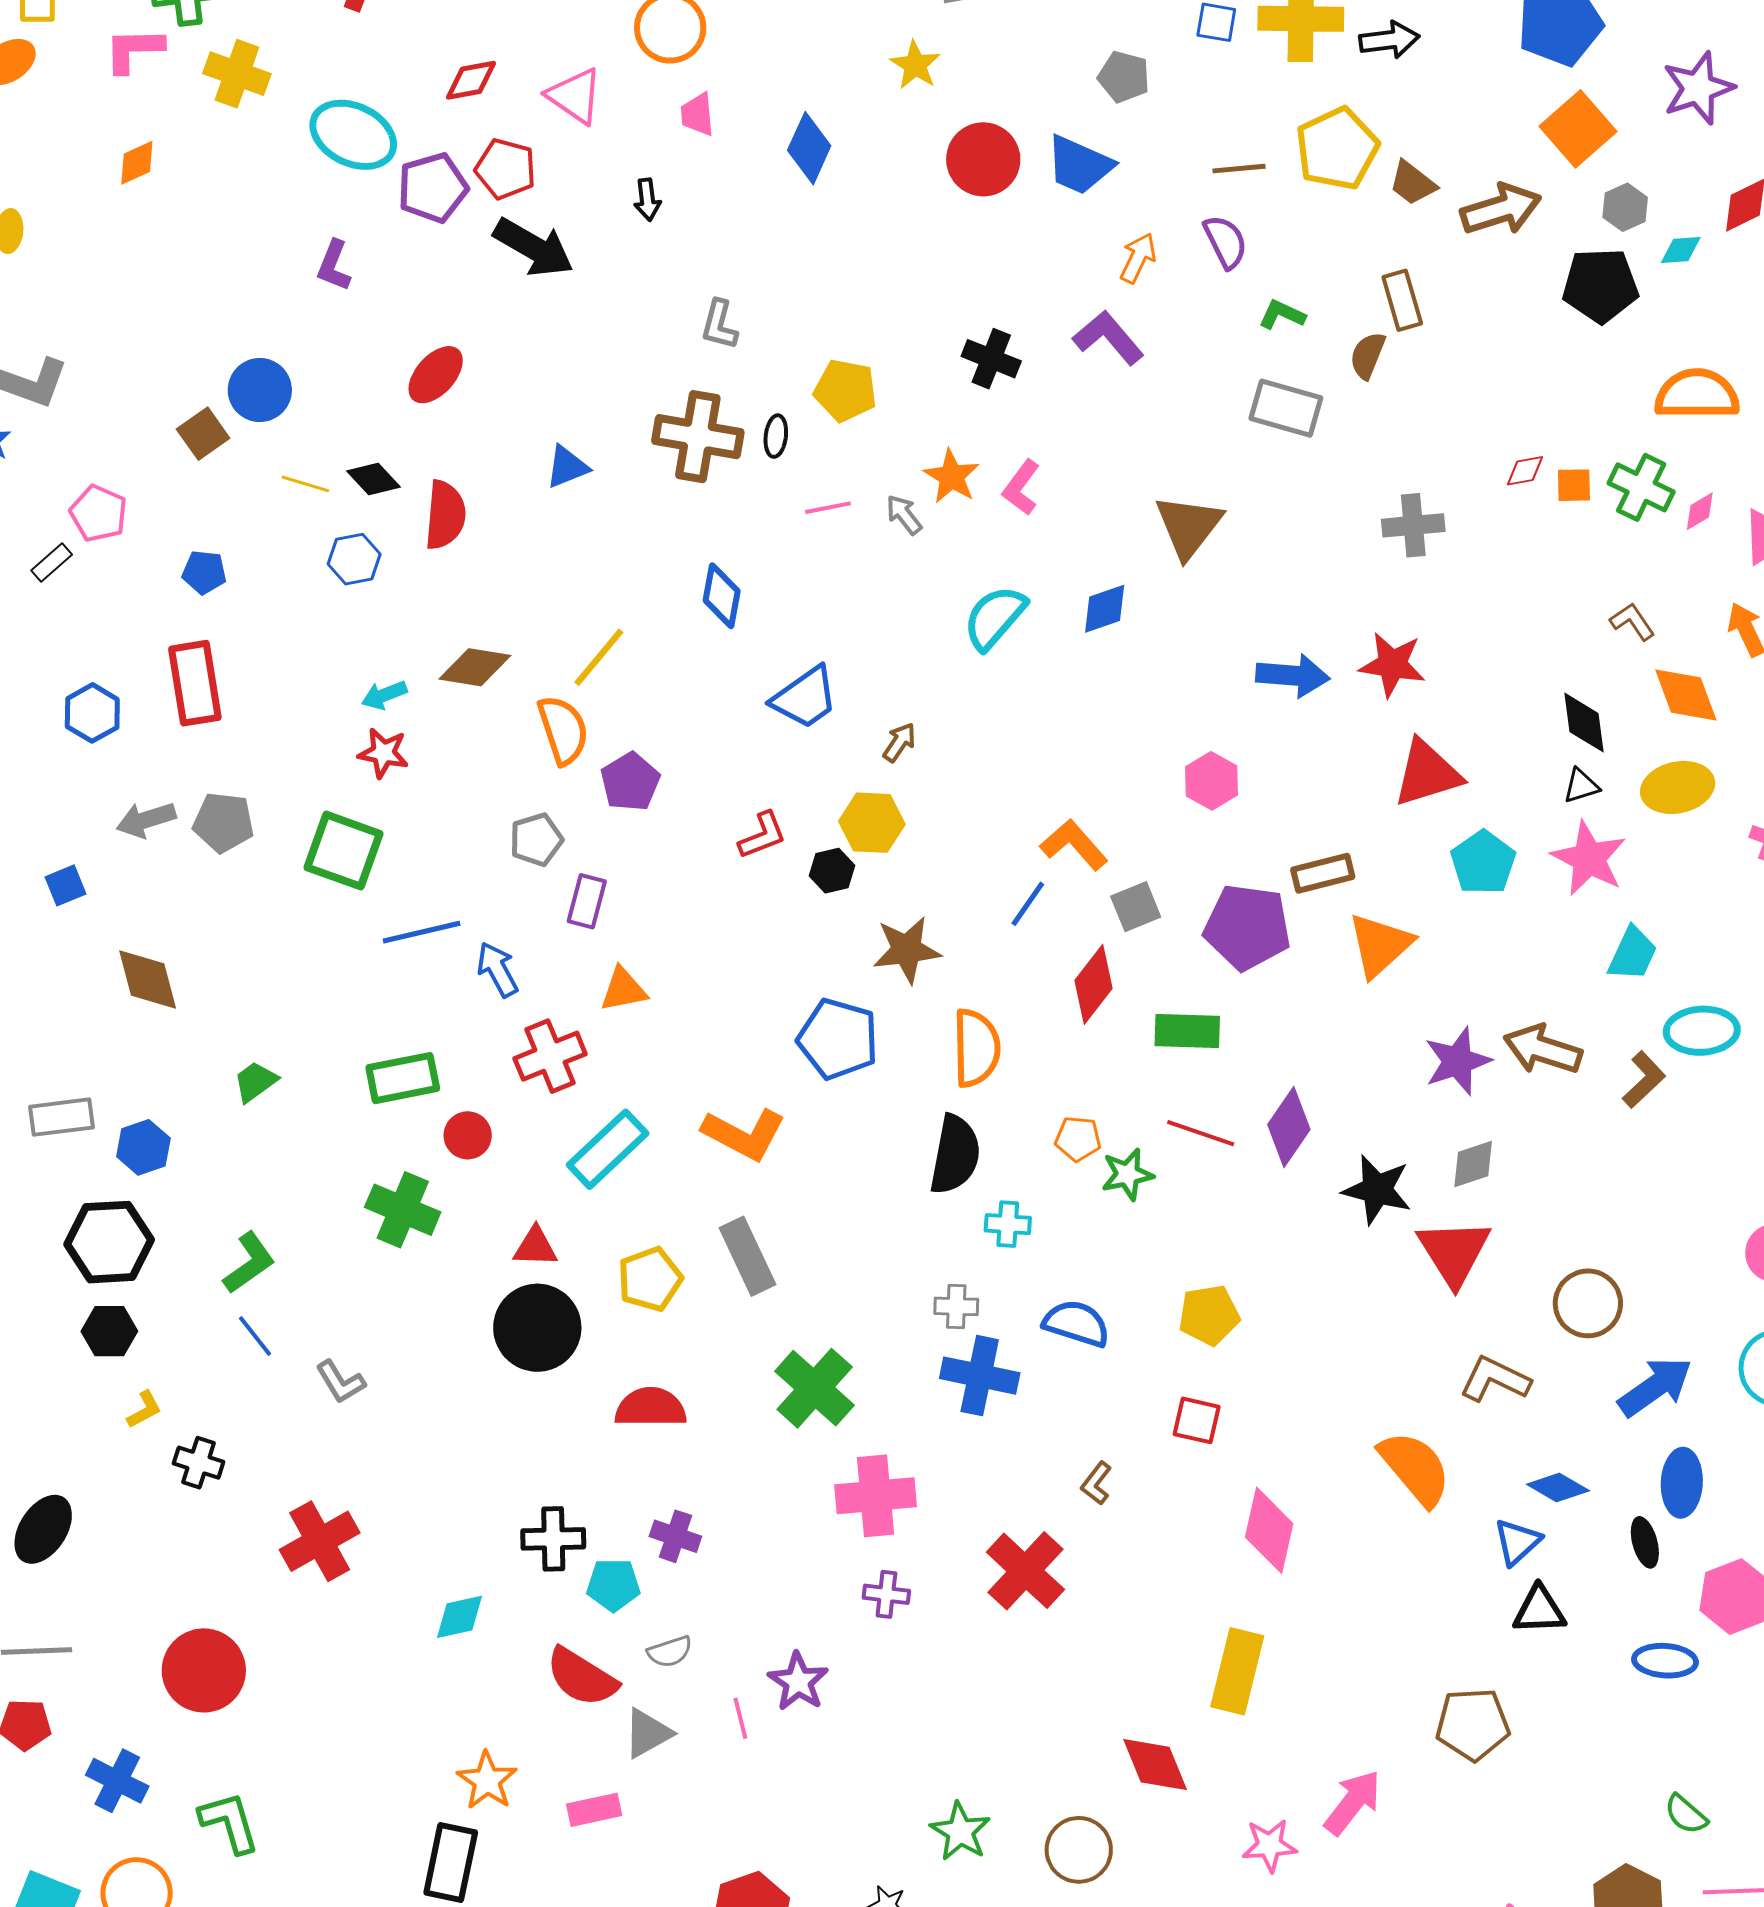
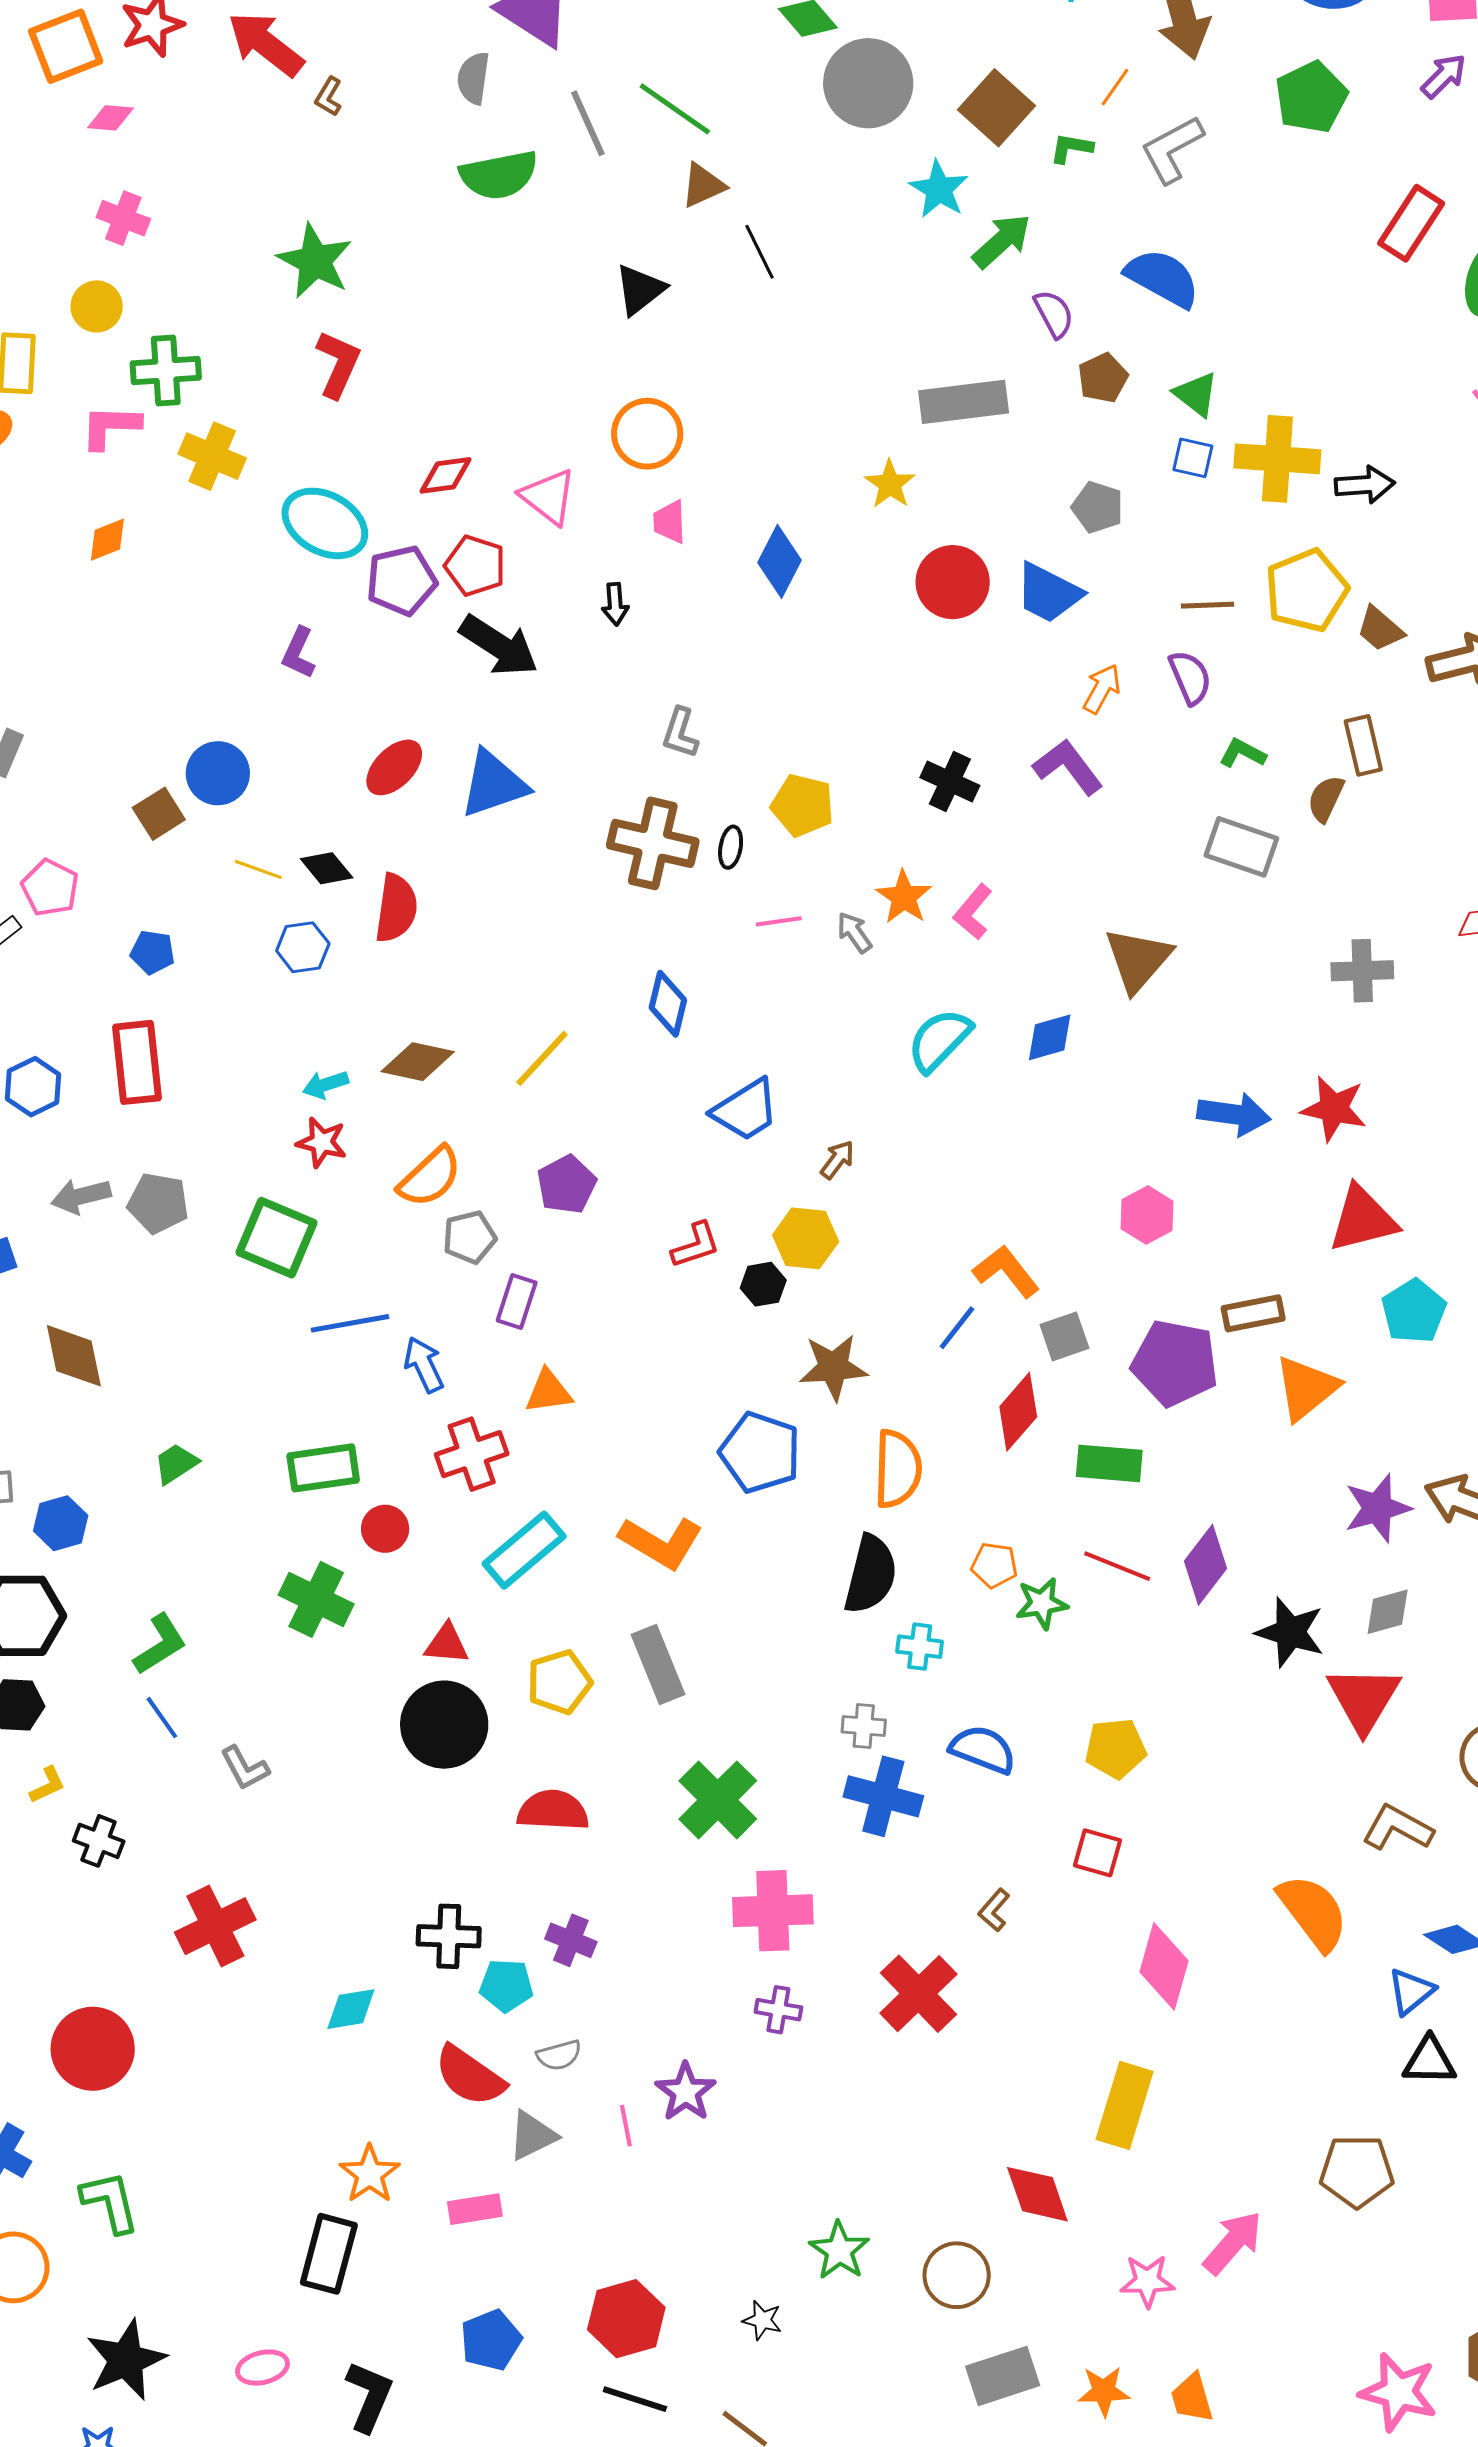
blue triangle: (567, 467) -> (494, 784), moved, size x1.6
orange semicircle: (563, 730) -> (430, 1177), moved, turned 62

